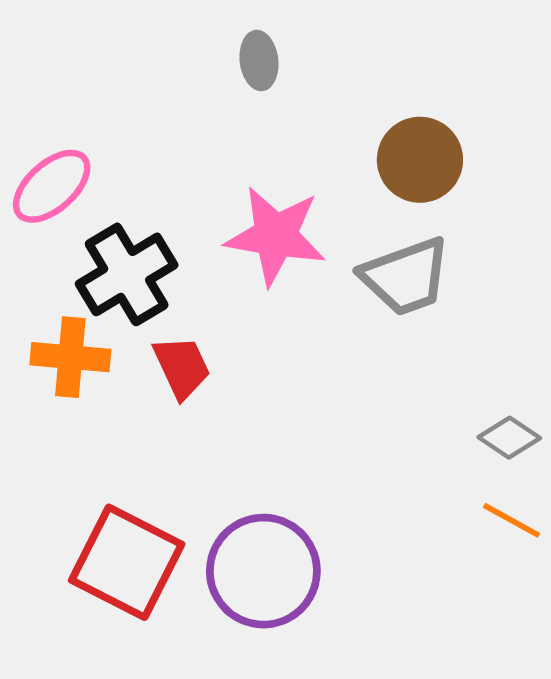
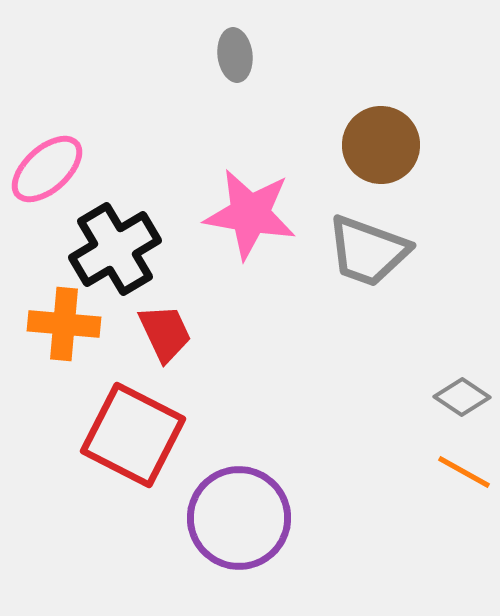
gray trapezoid: (406, 277) -> (368, 251), turned 40
red square: (127, 562) -> (133, 435), moved

